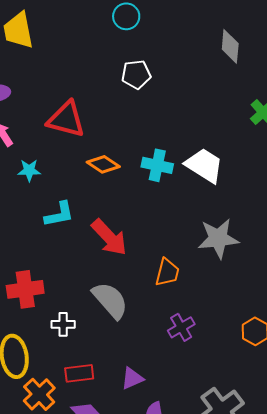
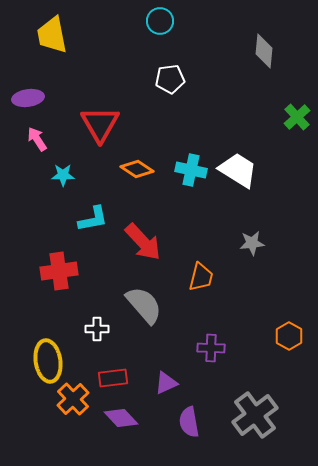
red triangle: (66, 119) -> (100, 124), turned 45
gray star: (218, 238) -> (252, 243), size x0.6
red cross: (25, 289) -> (59, 271), moved
purple cross: (181, 327) -> (211, 348), moved, turned 32

